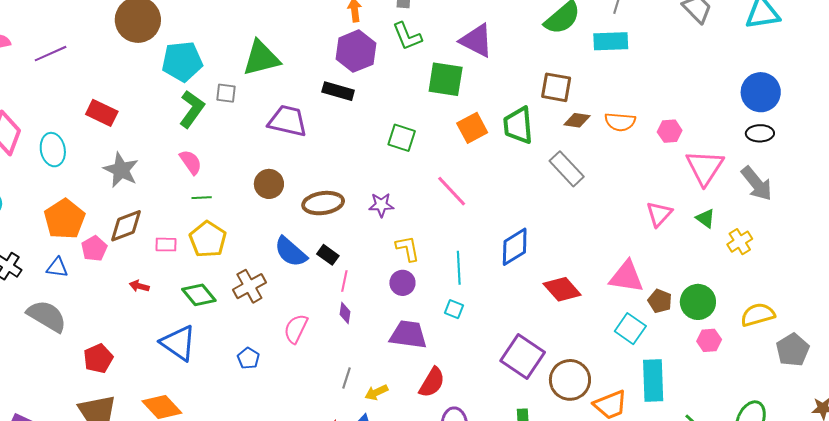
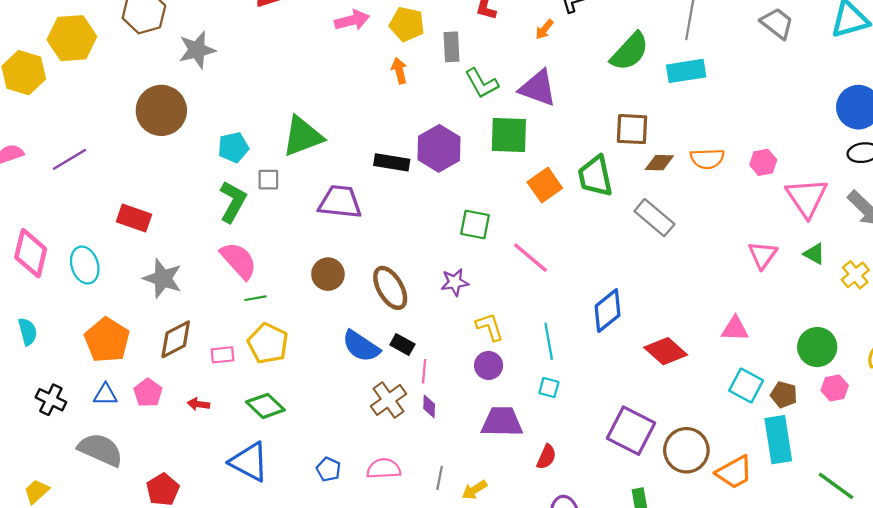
green L-shape: (407, 36) -> (482, 83), moved
purple hexagon: (356, 51) -> (439, 148), moved
cyan pentagon: (182, 61) -> (233, 147), moved, size x0.7
green square: (402, 138) -> (475, 224), moved
pink semicircle: (191, 162) -> (239, 260), size x1.4
brown ellipse: (323, 203) -> (390, 288), turned 75
pink pentagon: (94, 248) -> (148, 393), moved
pink triangle: (626, 277) -> (735, 329), size x0.7
brown cross: (249, 286) -> (389, 400), moved
brown pentagon: (660, 301) -> (784, 395), moved
pink semicircle: (296, 329) -> (384, 469), moved, turned 68
red semicircle: (432, 382) -> (546, 457), moved, size x0.7

